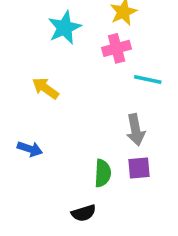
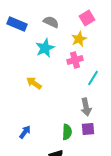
cyan line: (148, 80) -> (93, 78), turned -70
blue arrow: (30, 149) -> (25, 132), moved, turned -72

